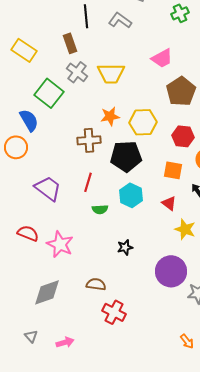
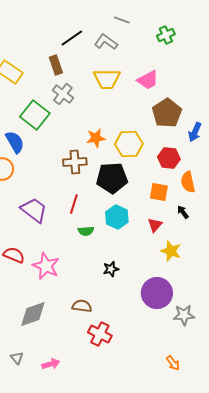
black line: (86, 16) -> (72, 38), turned 60
yellow trapezoid: (111, 73) -> (107, 79), moved
red triangle: (169, 203) -> (155, 225), turned 35

